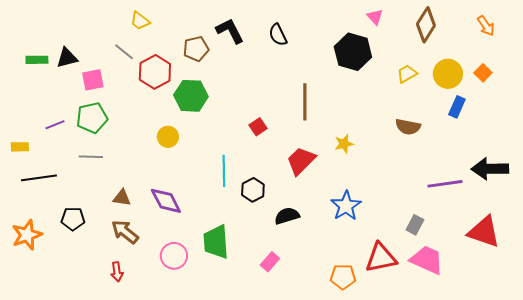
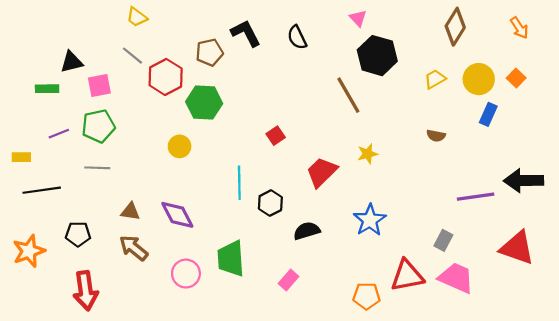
pink triangle: (375, 17) -> (358, 18), moved
yellow trapezoid: (140, 21) -> (137, 17), moved
green rectangle: (37, 60) -> (47, 89), moved
brown line: (305, 102) -> (348, 95), moved, turned -30
brown semicircle: (408, 127) -> (436, 136), size x0.7
red arrow: (117, 272) -> (85, 291), moved, size x1.8

